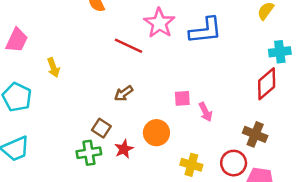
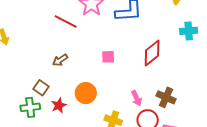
red diamond: (267, 84) -> (152, 53), moved
pink square: (182, 98) -> (108, 57), moved
pink arrow: (206, 112) -> (137, 98), moved

